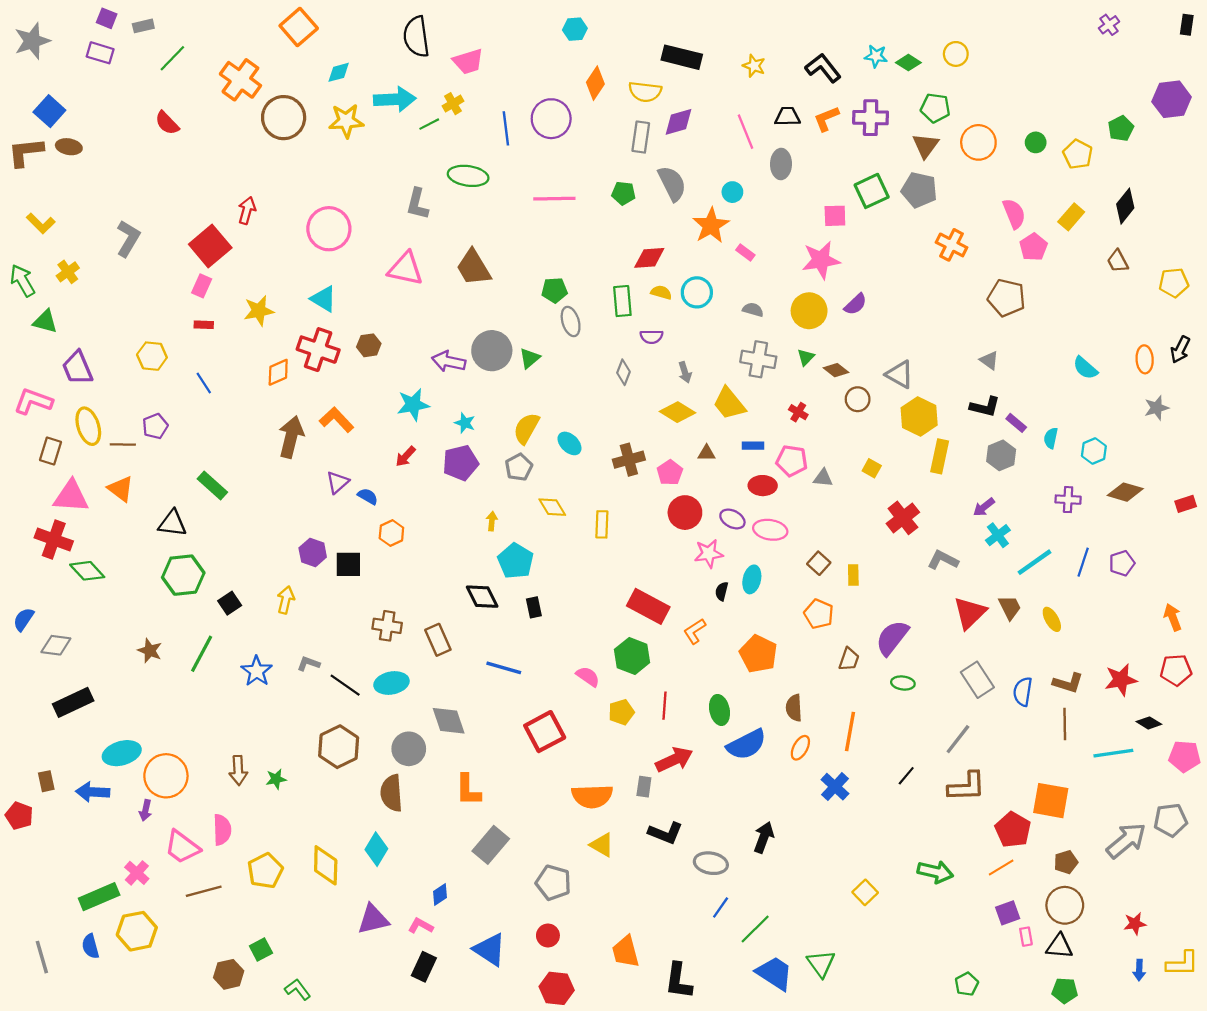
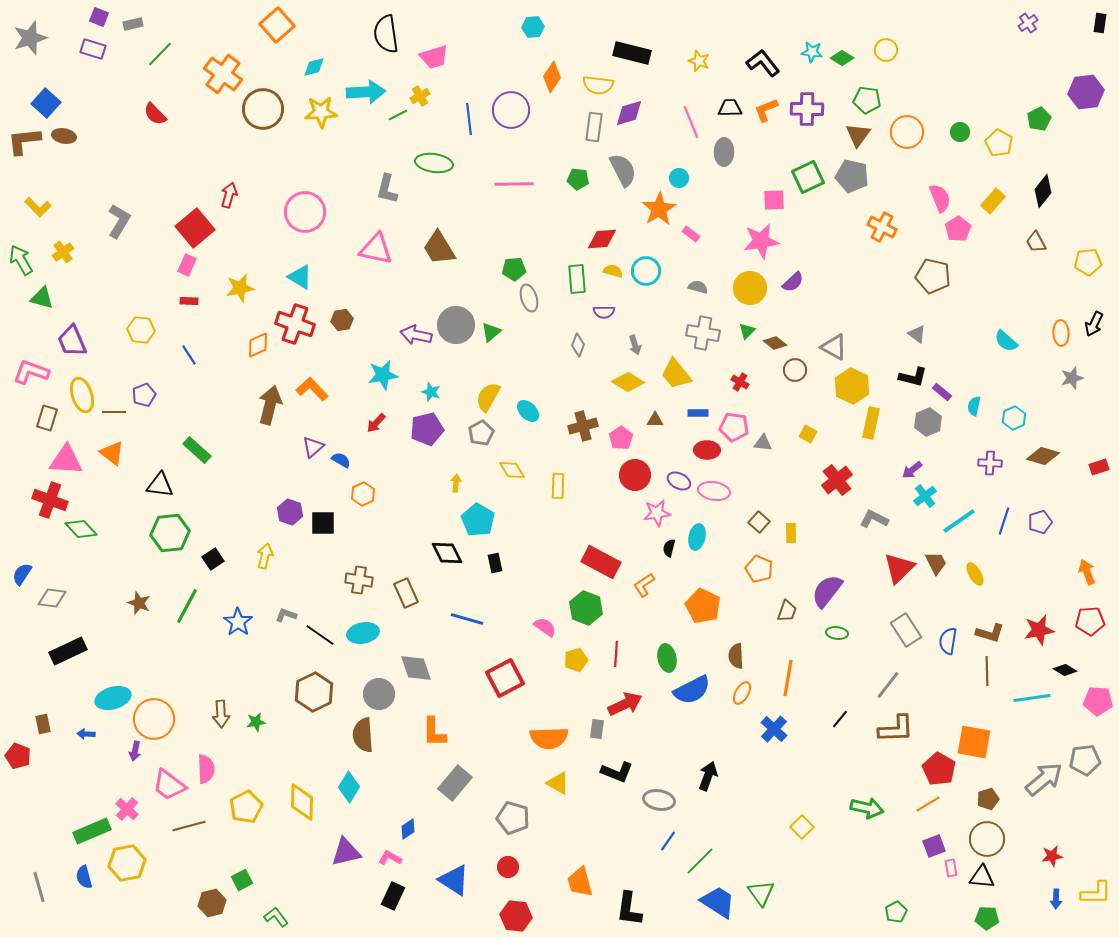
blue arrow: (93, 792) -> (86, 734), size x0.6

